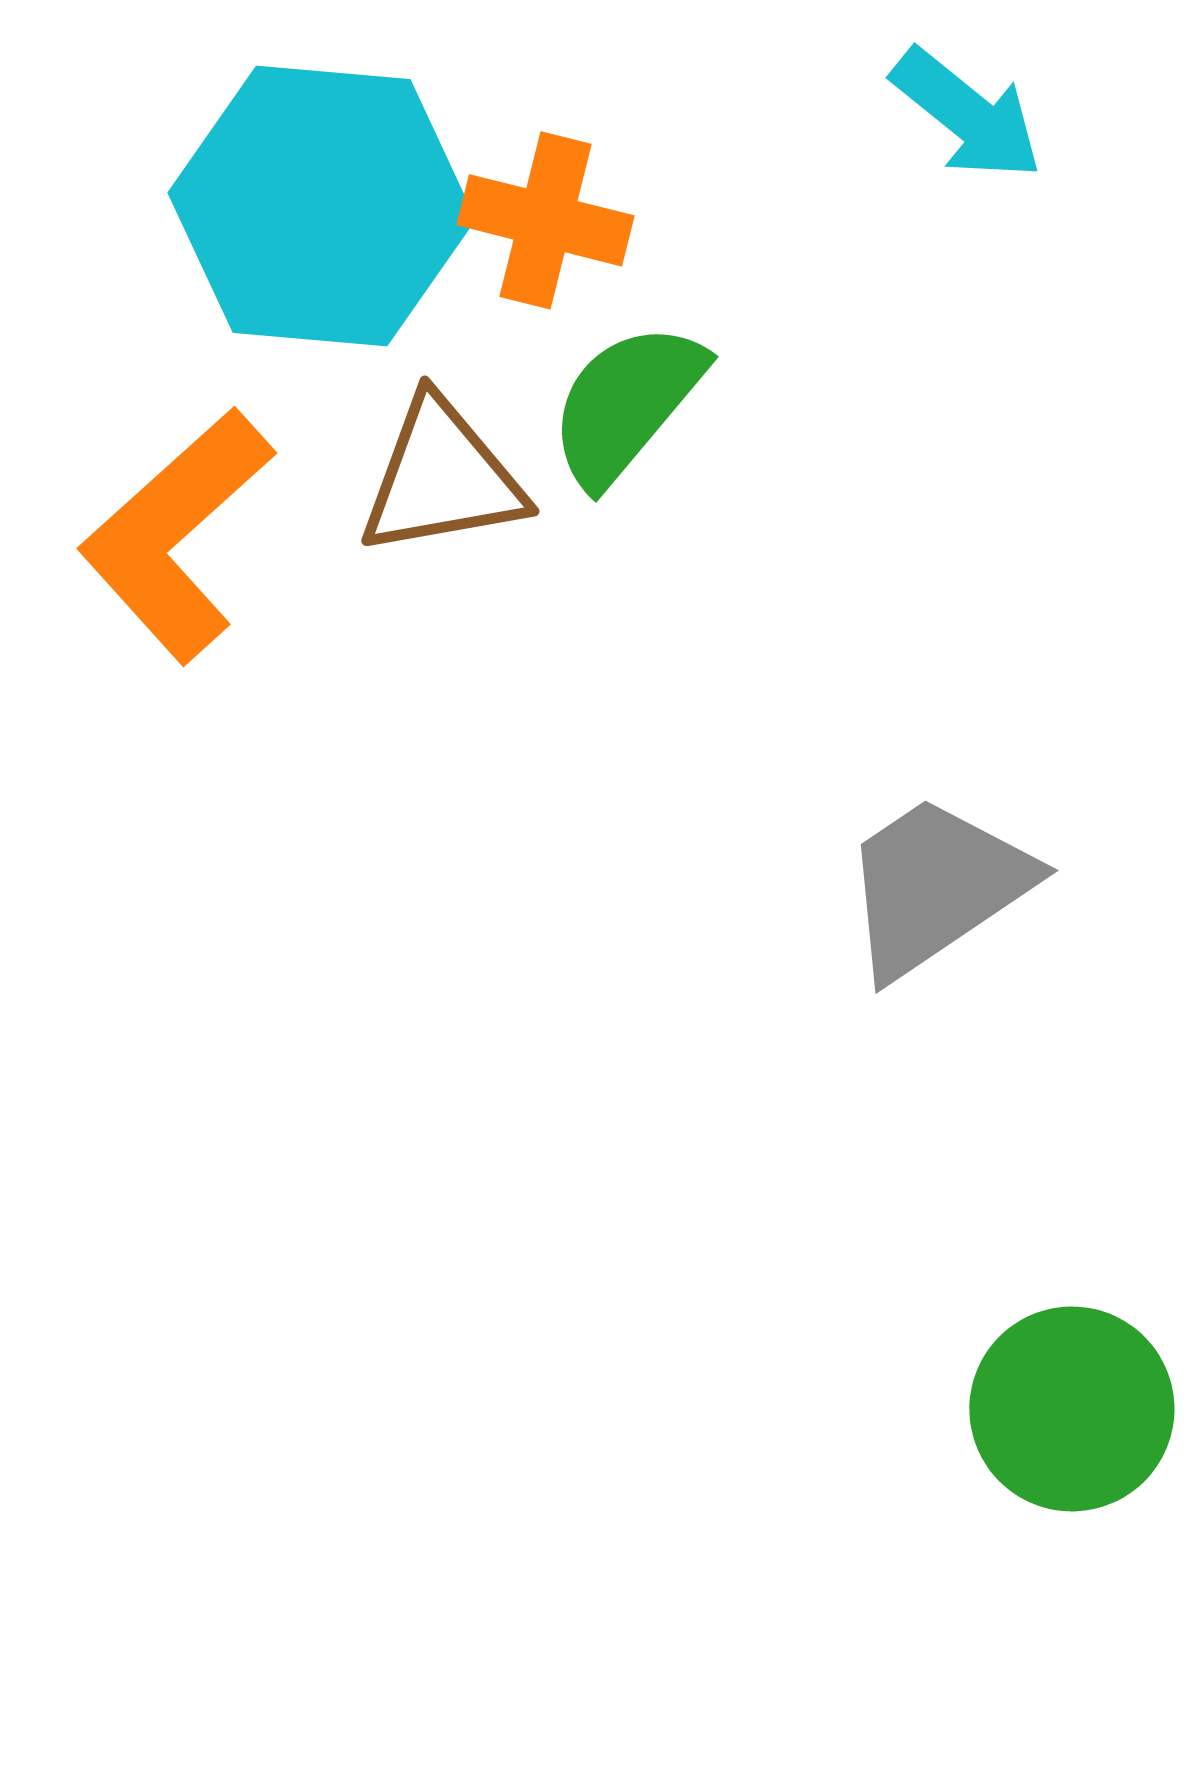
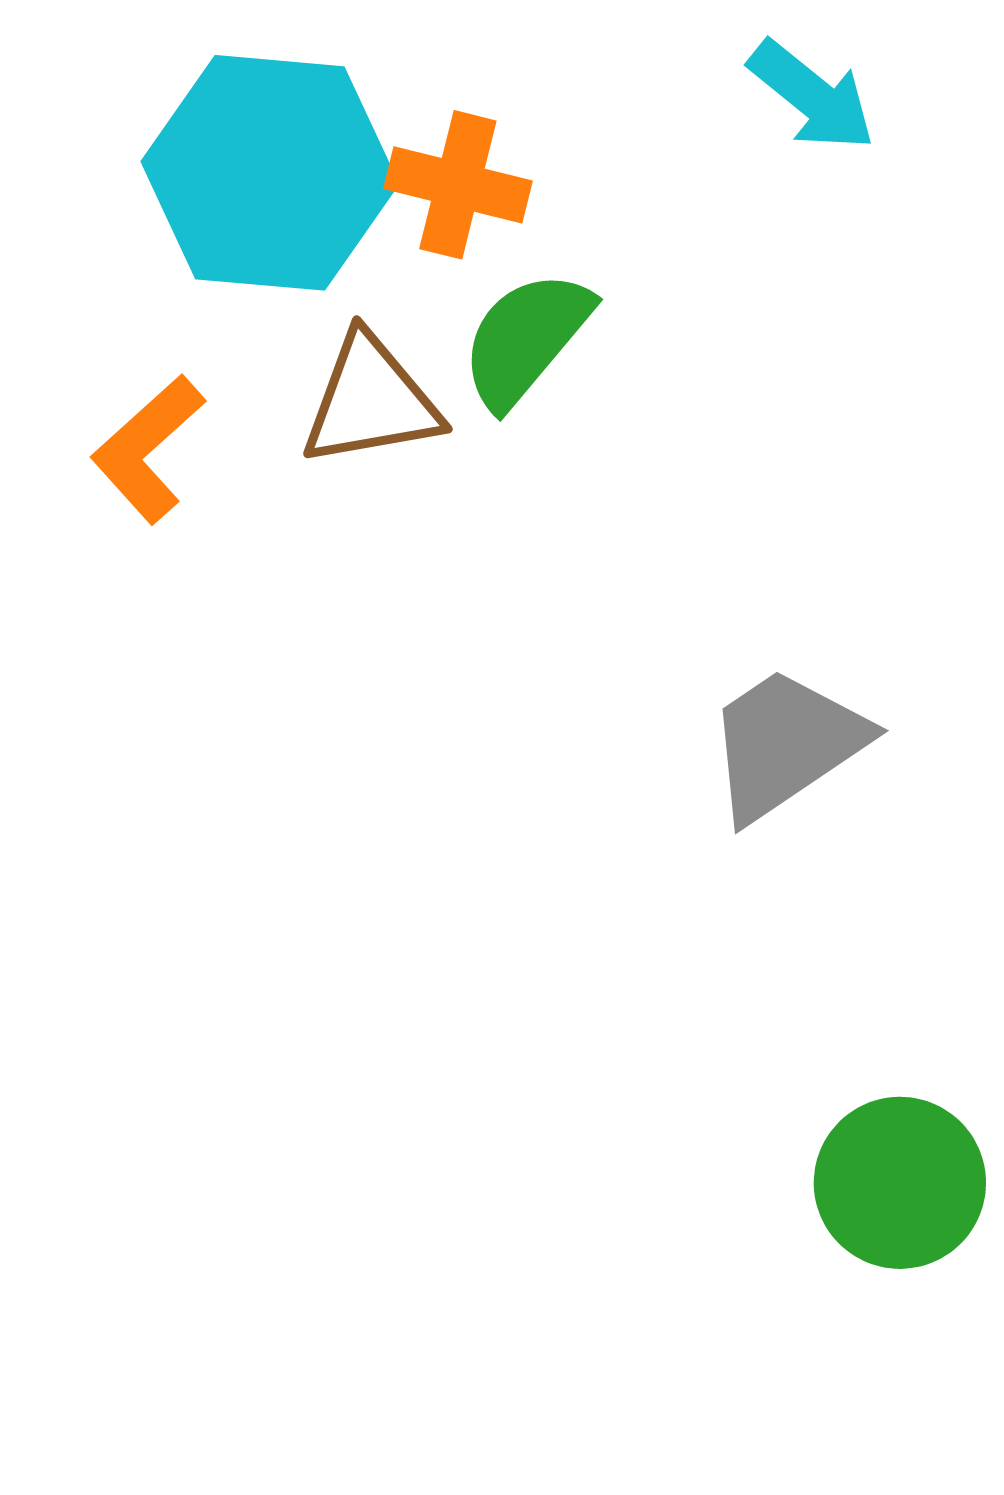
orange L-shape: (176, 535) -> (148, 449), size x0.7

